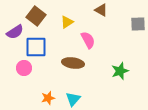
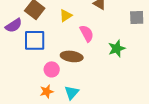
pink circle: (24, 68) -> (52, 69), moved
green star: (120, 71) -> (117, 48), moved

